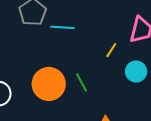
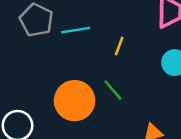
yellow line: (111, 50) -> (119, 46), moved

